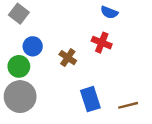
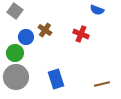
blue semicircle: (109, 12) -> (97, 10), moved
brown cross: (68, 58) -> (45, 30), moved
blue rectangle: (90, 99) -> (56, 79), moved

